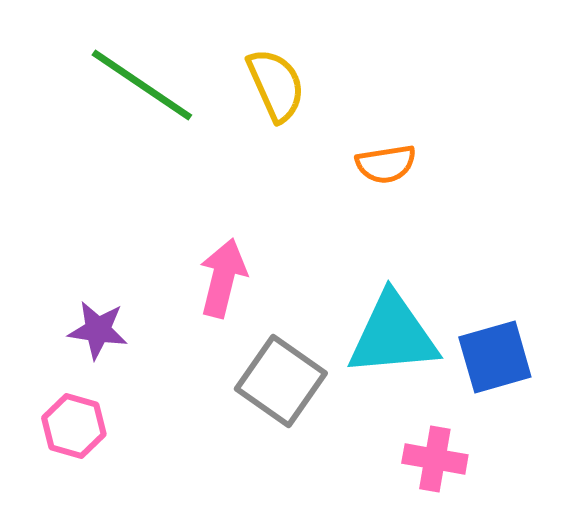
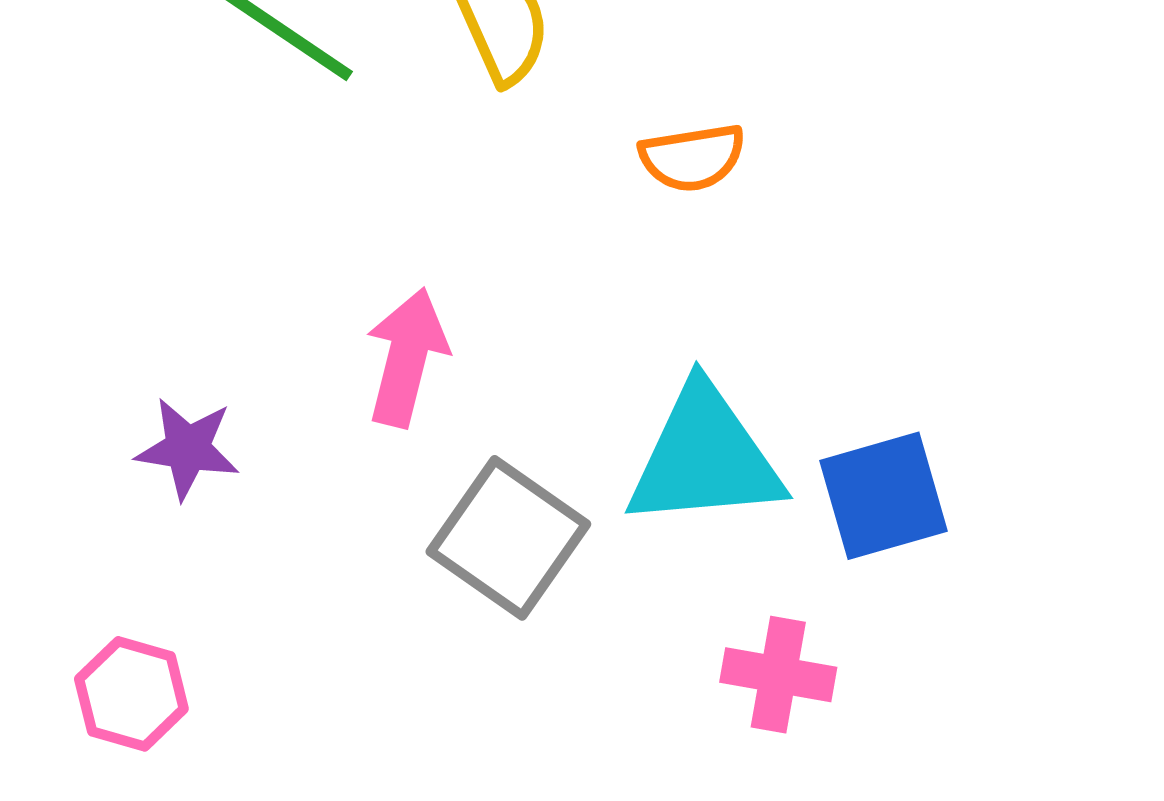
pink hexagon: (74, 426) -> (131, 694), moved

